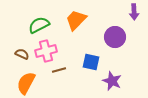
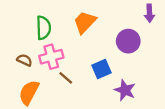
green semicircle: (39, 25) -> (43, 28), turned 115
blue square: (91, 62) -> (101, 69), turned -36
brown line: (59, 70) -> (66, 78), turned 56

